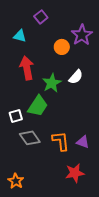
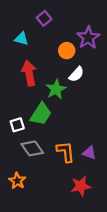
white semicircle: (76, 77) -> (76, 74), moved
orange star: (16, 181) -> (17, 181), moved

